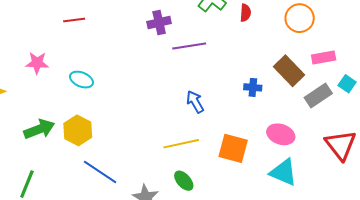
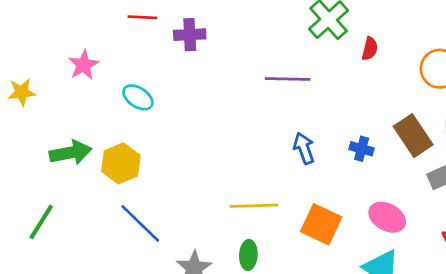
purple cross: (159, 23) -> (190, 35), moved
pink star: (37, 63) -> (83, 65), turned 30
blue arrow: (195, 102) -> (304, 148), moved
green ellipse: (184, 181) -> (248, 255), turned 35

